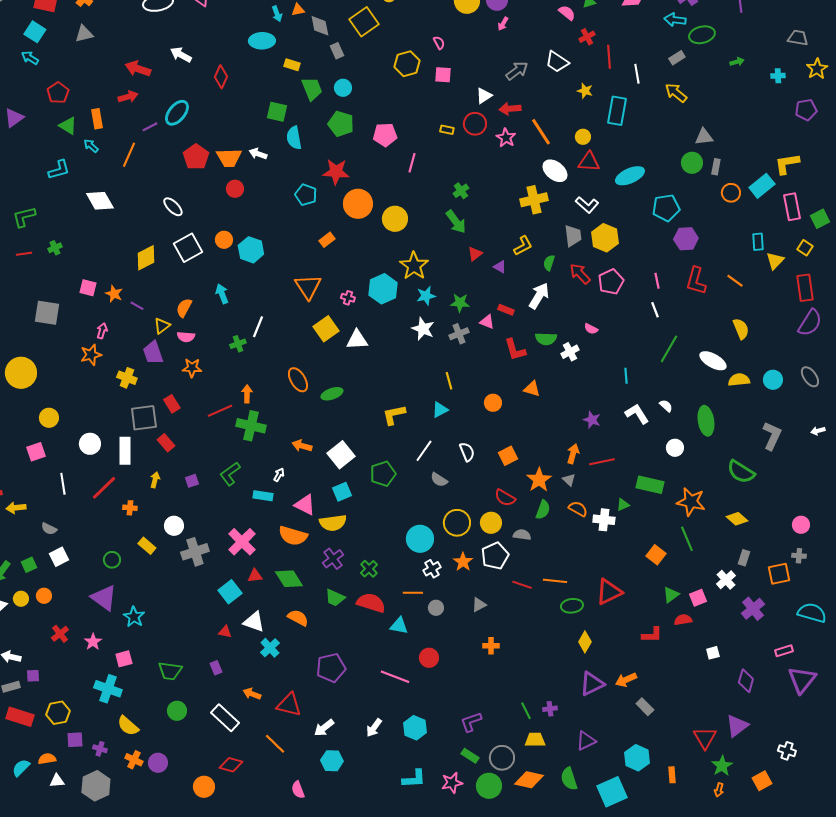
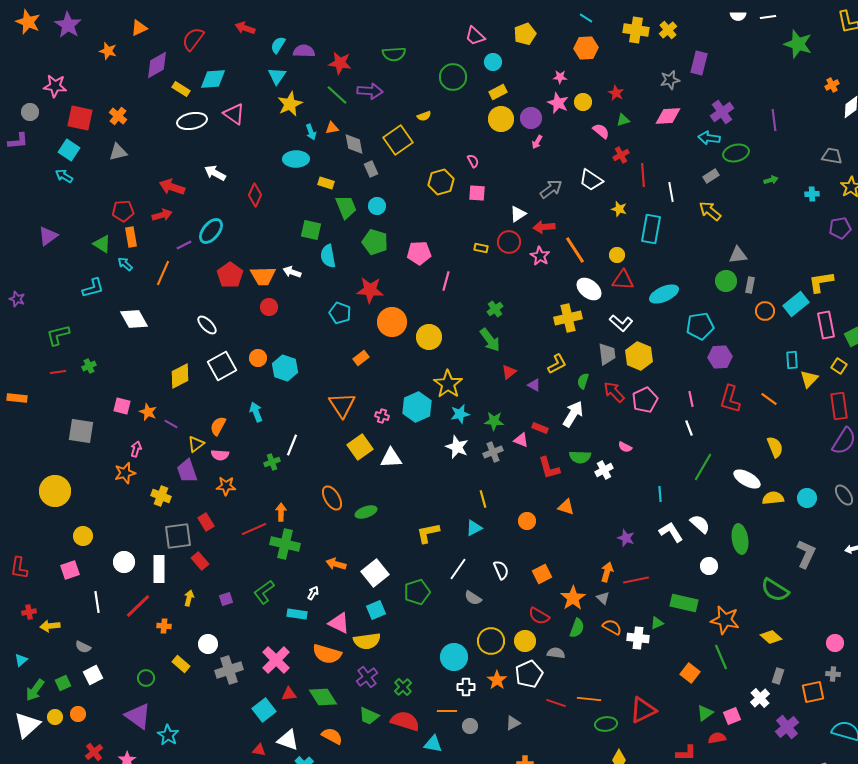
red pentagon: (58, 93) -> (123, 211), moved, turned 30
white semicircle: (666, 406) -> (700, 524), size x1.5
white cross: (432, 569) -> (466, 687), turned 30

